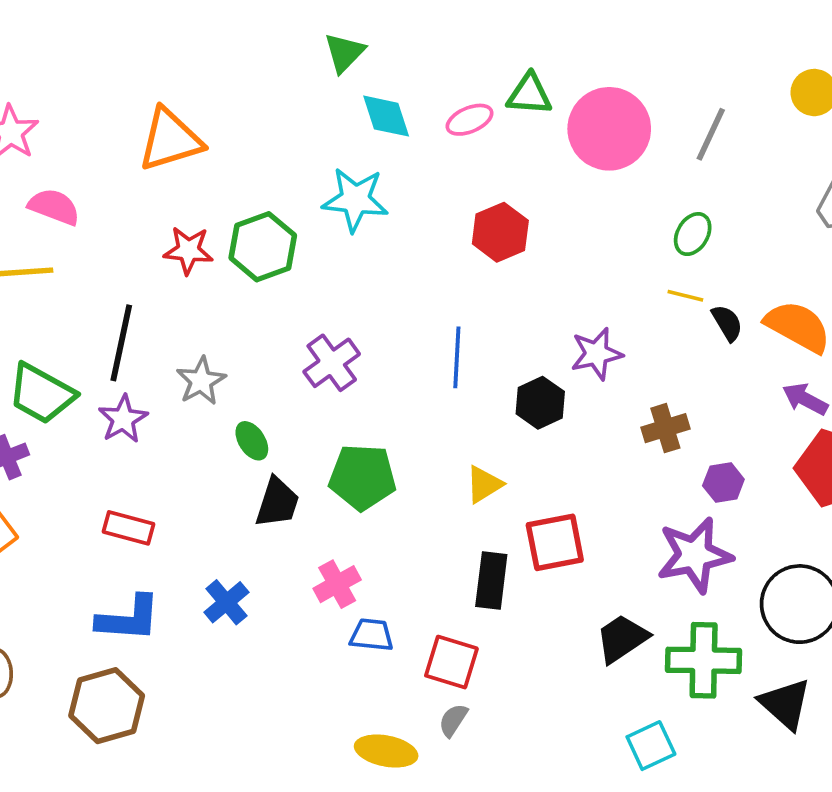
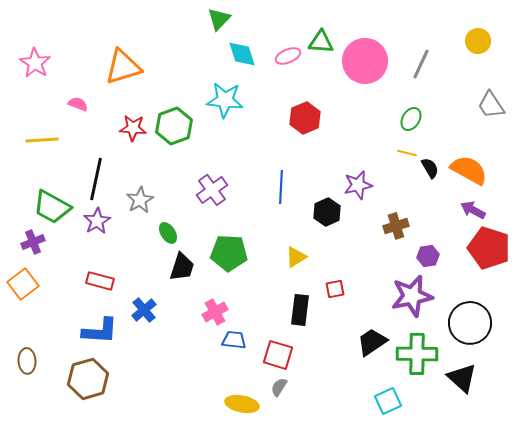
pink semicircle: (54, 207) -> (78, 104), moved, size x0.7
red square: (555, 542) -> (335, 289), size x0.6
blue cross: (226, 602) -> (144, 310), moved

